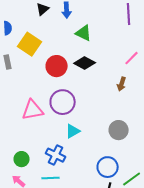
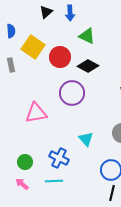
red circle: (57, 66) -> (60, 57), moved
purple circle: (63, 102) -> (72, 93), moved
cyan triangle: (73, 131) -> (86, 139), moved, turned -42

